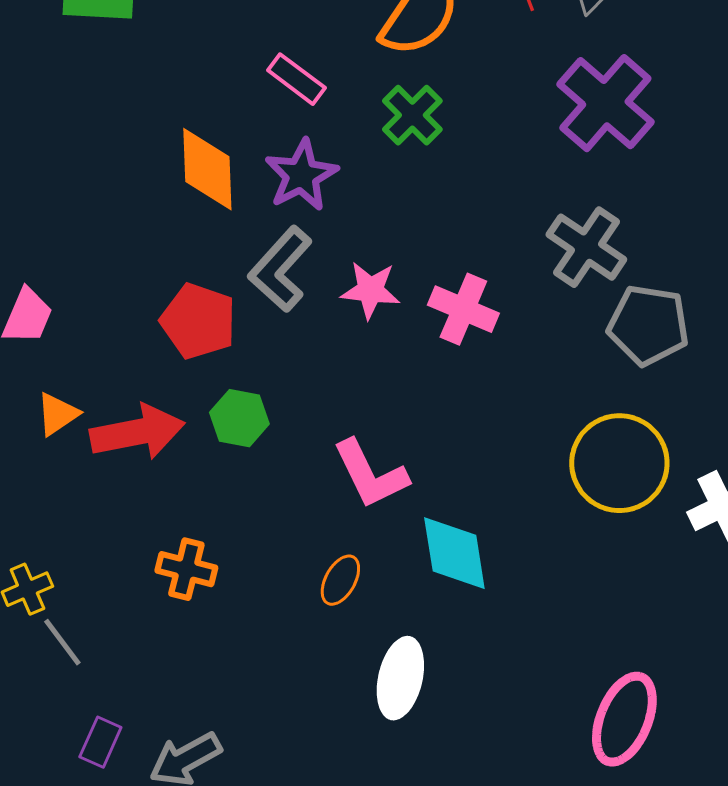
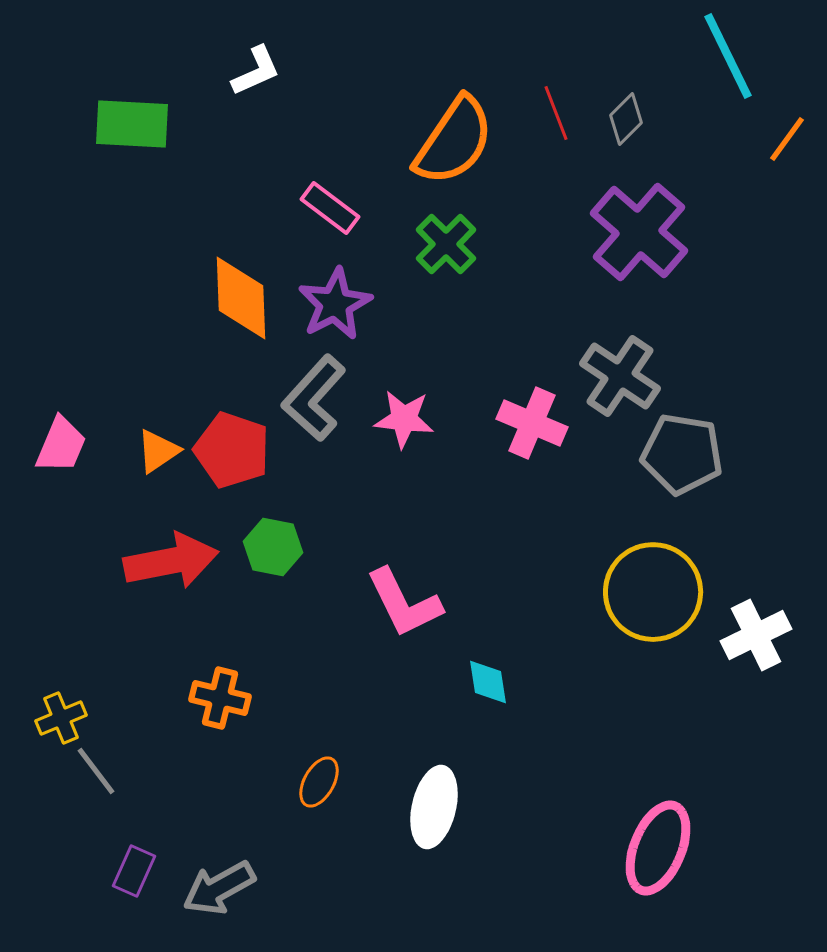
pink cross: (463, 309) -> (532, 423), moved
orange triangle: (57, 414) -> (158, 451), moved
cyan diamond: (454, 553) -> (488, 682), size x0.6
orange ellipse: (340, 580) -> (319, 782), moved

